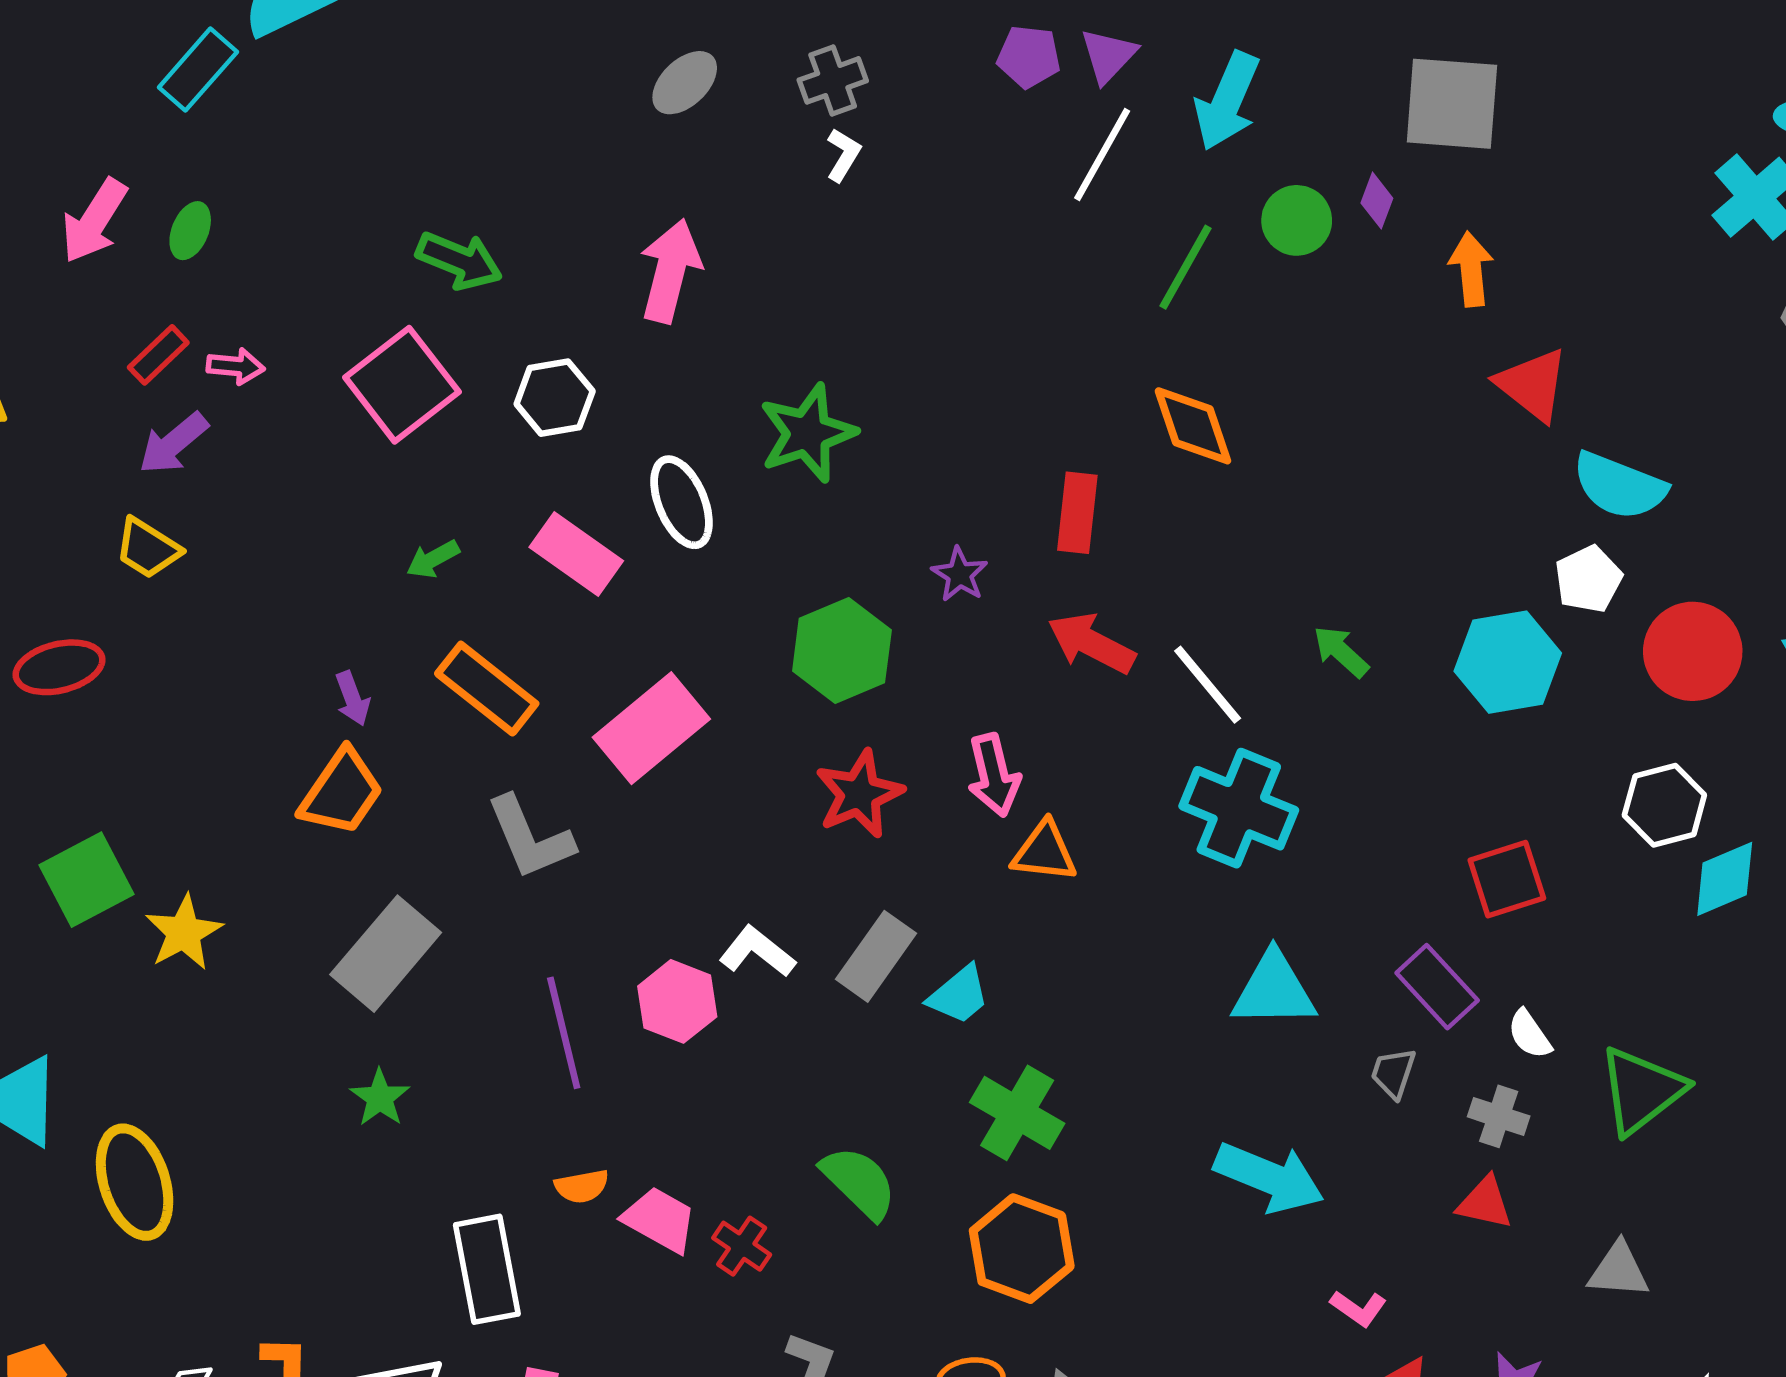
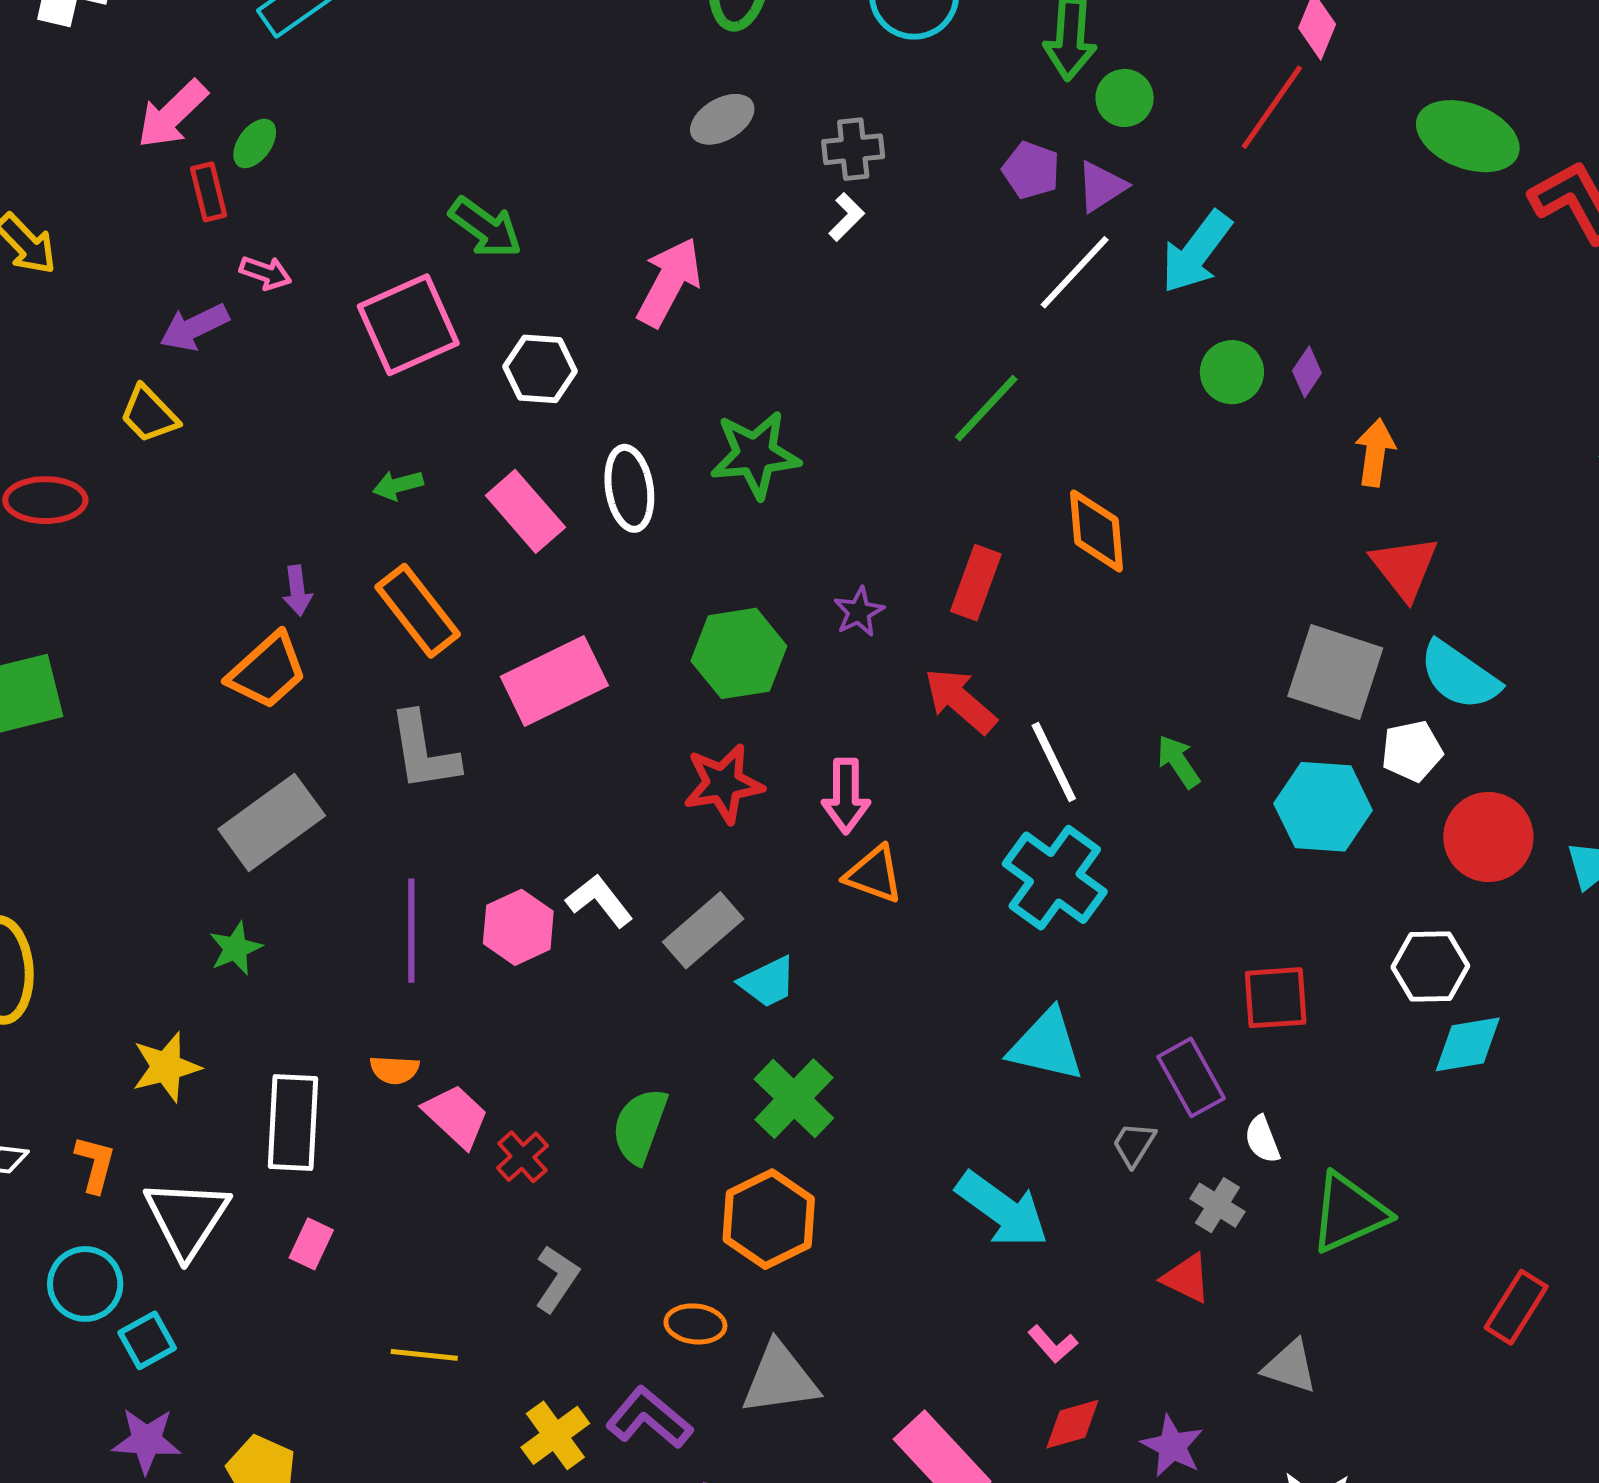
gray square: (1452, 104) -> (1335, 672), moved
green line: (1185, 267) -> (986, 408), moved
red rectangle: (158, 355) -> (209, 192), moved, turned -74
yellow star: (184, 933) -> (166, 1067), moved
green semicircle: (859, 1182) -> (640, 1126), turned -128

